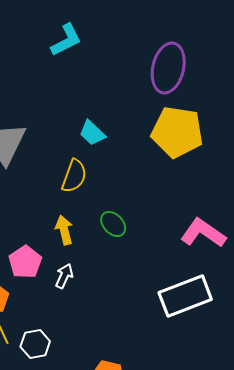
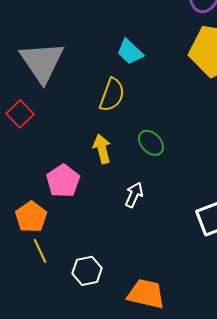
white arrow: (64, 276) -> (134, 195), moved
white hexagon: (35, 344) -> (87, 271), moved

